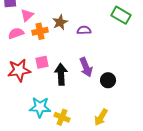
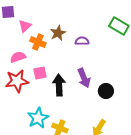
orange cross: (40, 31) -> (38, 42), turned 35
pink semicircle: (16, 33) -> (18, 57), moved
cyan star: (40, 107) -> (38, 118), turned -30

